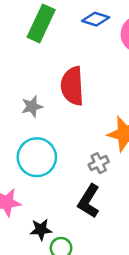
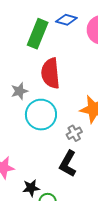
green rectangle: (41, 23) -> (38, 34), moved
cyan circle: (37, 157) -> (41, 115), moved

